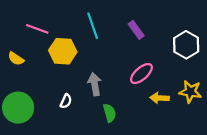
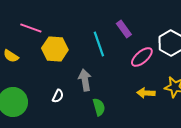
cyan line: (93, 26) -> (99, 44), moved
pink ellipse: (141, 74) -> (142, 57), moved

